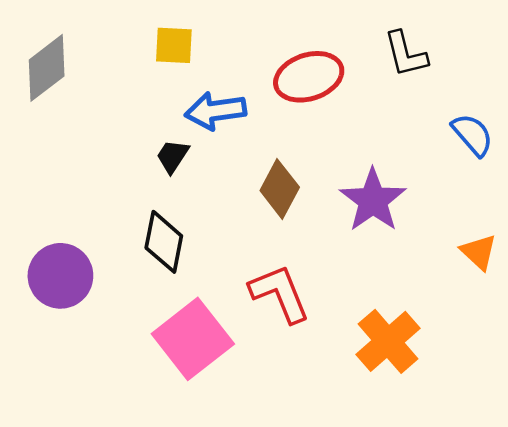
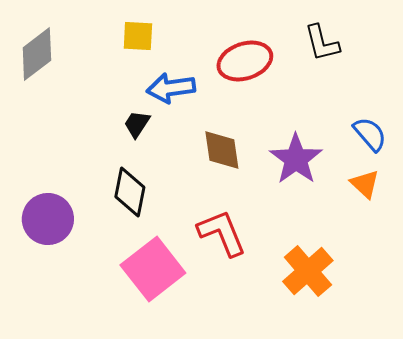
blue semicircle: (472, 135) -> (370, 134), moved
brown diamond: (280, 189) -> (222, 150), turned -36
orange triangle: (479, 252) -> (365, 184), moved

